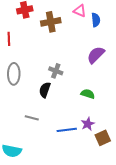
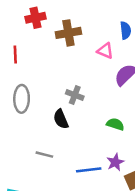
pink triangle: (80, 11) -> (105, 51), moved
black semicircle: (45, 90) -> (61, 119), turned -42

